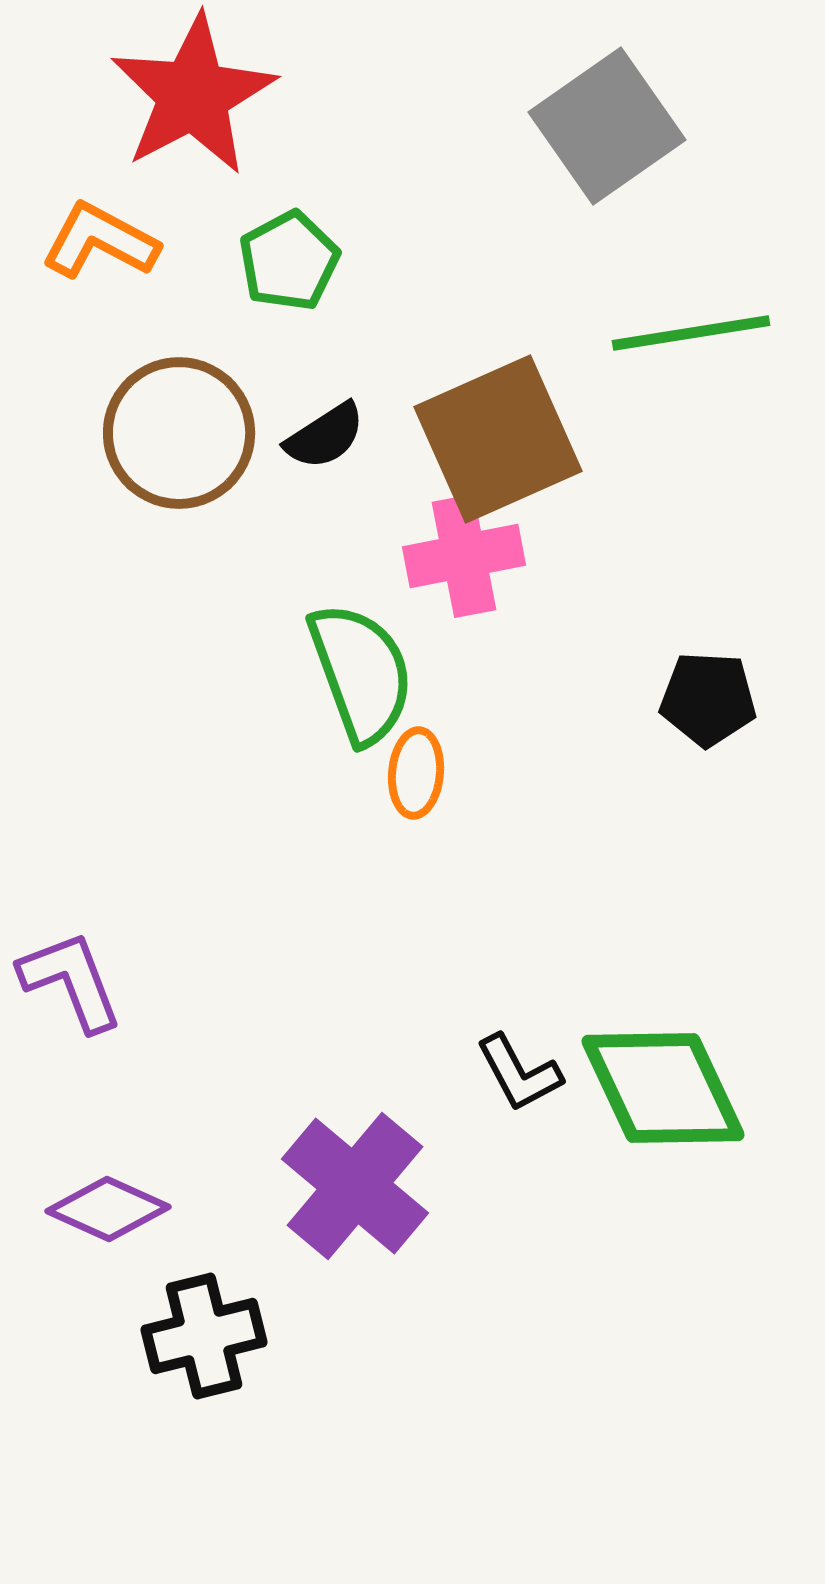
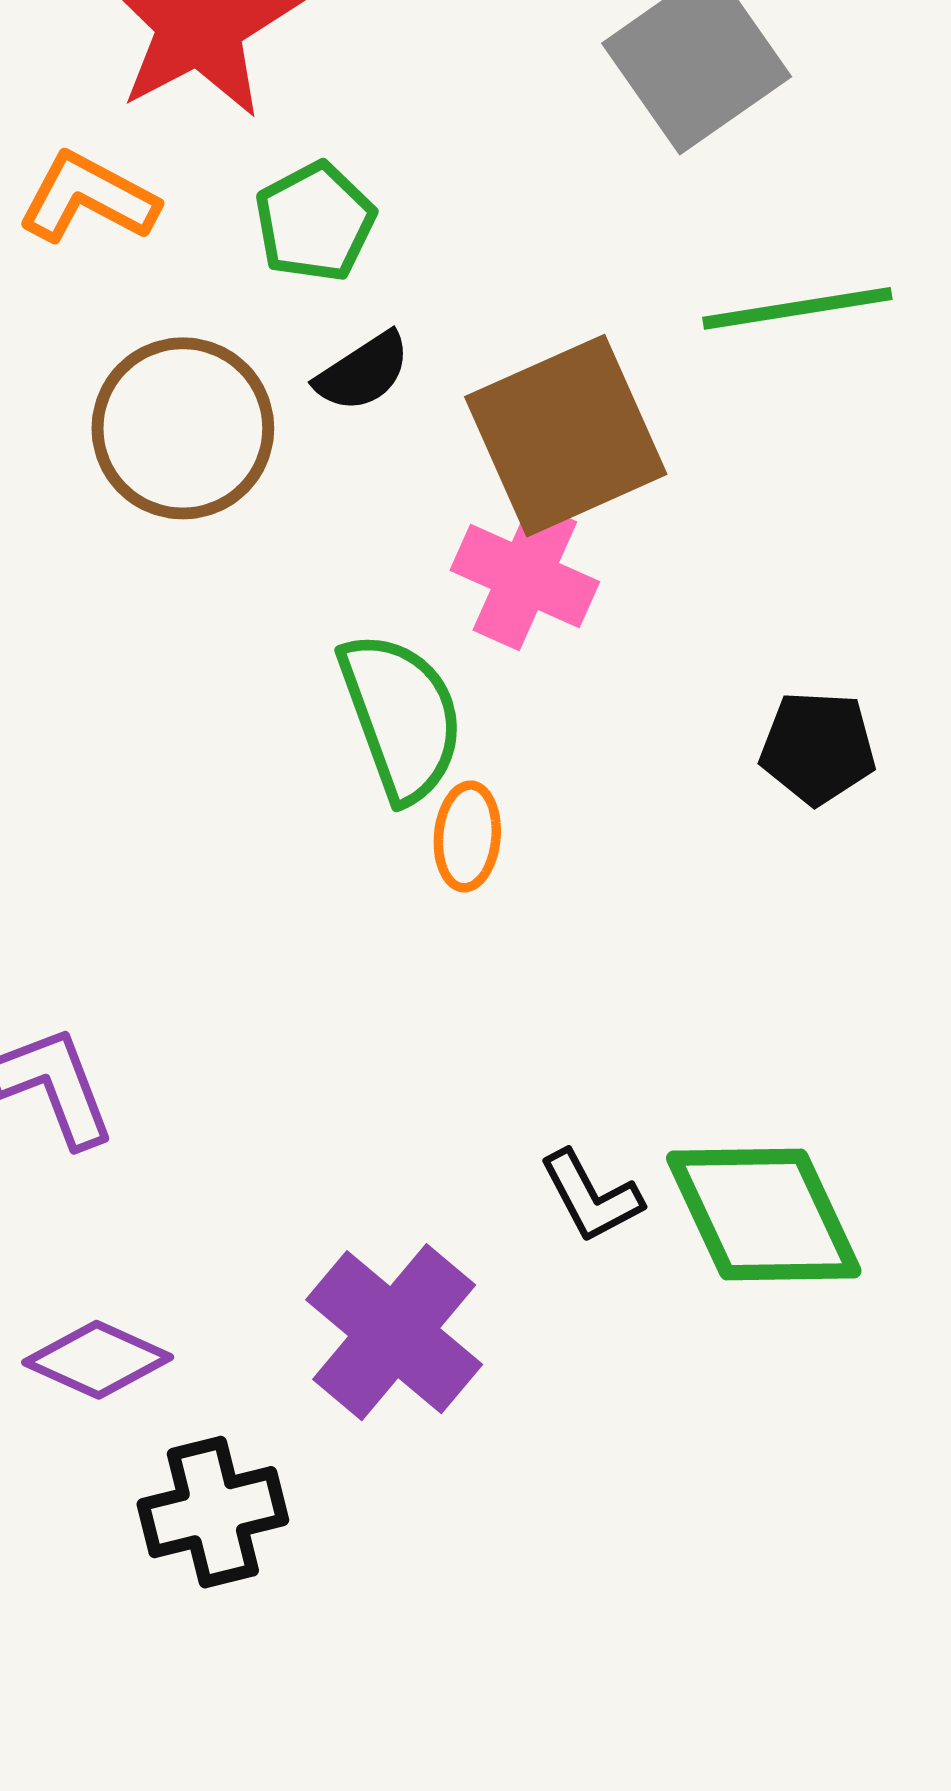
black semicircle: (325, 436) -> (363, 372), moved
pink cross: (464, 556) -> (525, 576), turned 35

